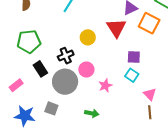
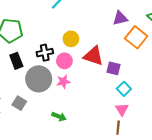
red triangle: (116, 28) -> (93, 56), moved, turned -50
pink circle: (86, 70) -> (64, 61), moved
cyan square: (132, 75) -> (124, 89), moved
pink star: (105, 86) -> (63, 82), moved

